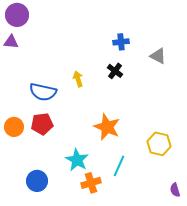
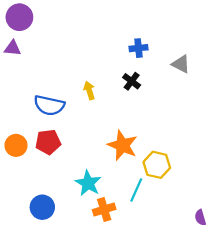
yellow hexagon: (159, 144) -> (157, 165), moved

